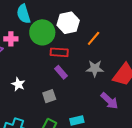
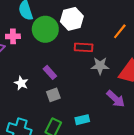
orange line: (94, 38) -> (120, 31), moved
red rectangle: (59, 52) -> (84, 47), moved
purple rectangle: (61, 72) -> (50, 72), moved

